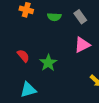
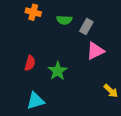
gray rectangle: (80, 17) -> (86, 27), moved, turned 64
red semicircle: (23, 56) -> (30, 63), turned 56

